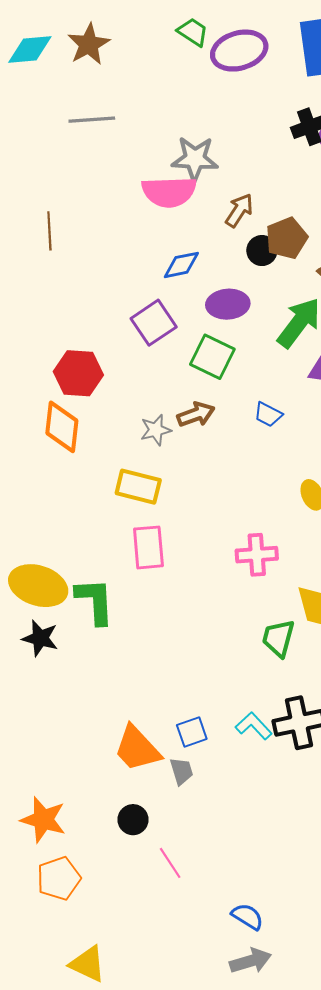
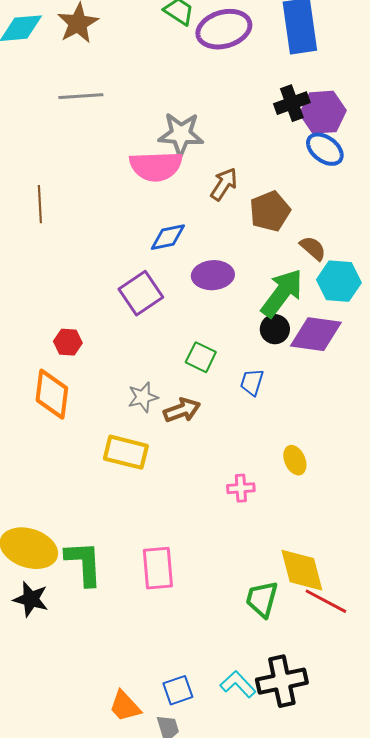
black circle: (262, 251) -> (275, 329), moved
green square: (212, 357) -> (201, 357), moved, size x0.7
red hexagon: (78, 373) -> (68, 342), size x0.6
brown arrow: (196, 414) -> (182, 410), moved
blue trapezoid: (268, 414) -> (252, 382), turned 80
pink rectangle: (148, 547) -> (158, 568), moved
pink cross: (257, 555) -> (241, 488), moved, size x0.7
orange trapezoid: (137, 749) -> (125, 706), size x0.7

